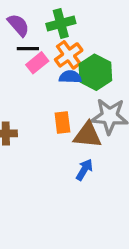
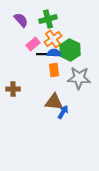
black line: (28, 49) -> (43, 54), moved
orange rectangle: (62, 123) -> (54, 70), moved
brown triangle: (88, 135) -> (54, 102), moved

